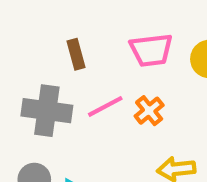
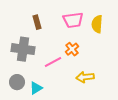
pink line: (105, 106) -> (53, 62), moved

